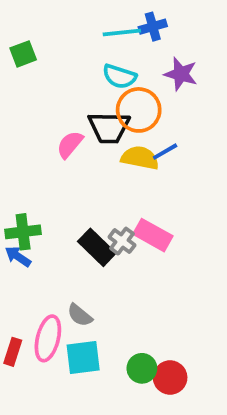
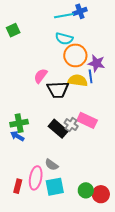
purple star: (181, 74) -> (96, 63), moved
black trapezoid: (109, 127) -> (58, 90), moved
blue line: (165, 152) -> (91, 76), turned -64

